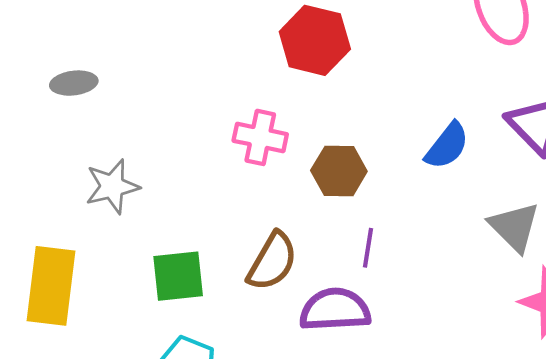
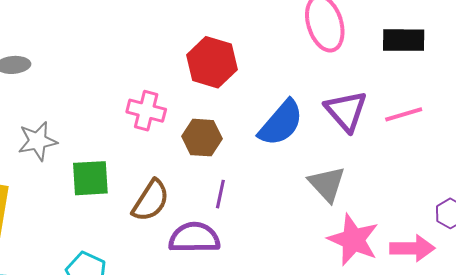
red hexagon: (315, 40) -> (212, 62), moved
blue semicircle: (447, 146) -> (281, 123), size x1.4
green square: (178, 276) -> (90, 178), moved

